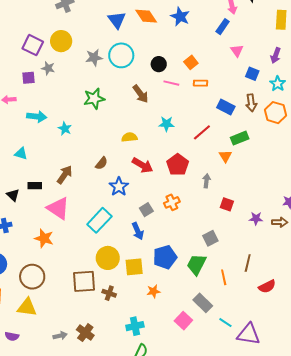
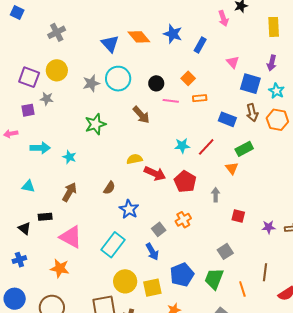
blue rectangle: (223, 27) -> (200, 45), moved
blue square: (252, 74) -> (250, 84), size x1.5
cyan star: (166, 124) -> (182, 146), moved
red arrow: (142, 165) -> (155, 173), moved
brown arrow: (65, 175) -> (69, 192), moved

